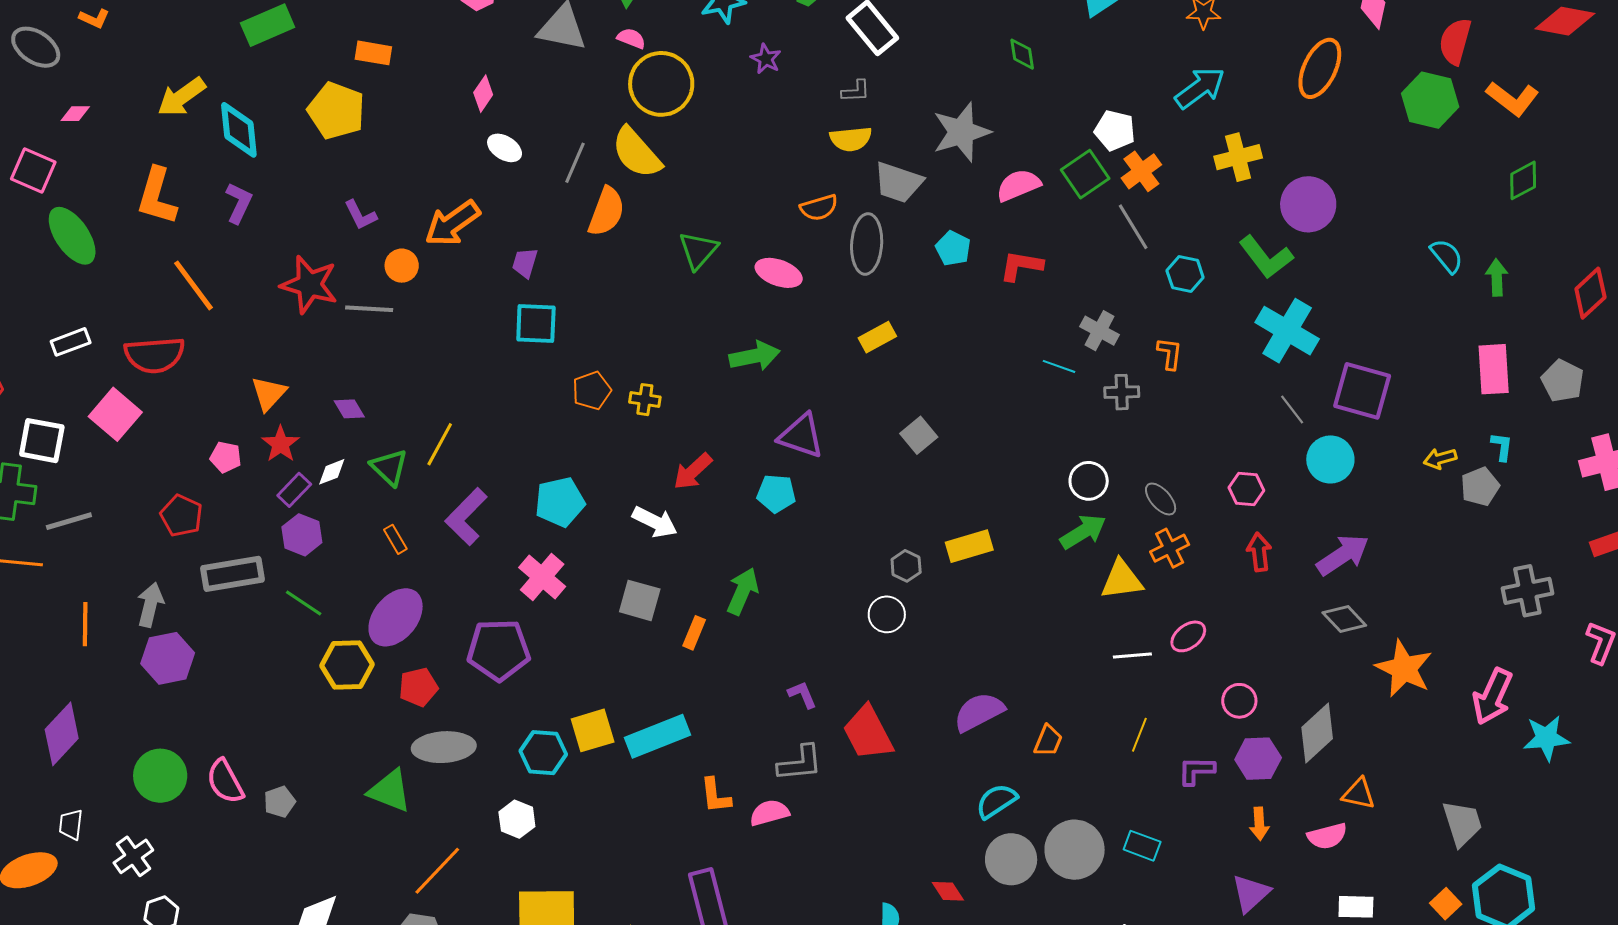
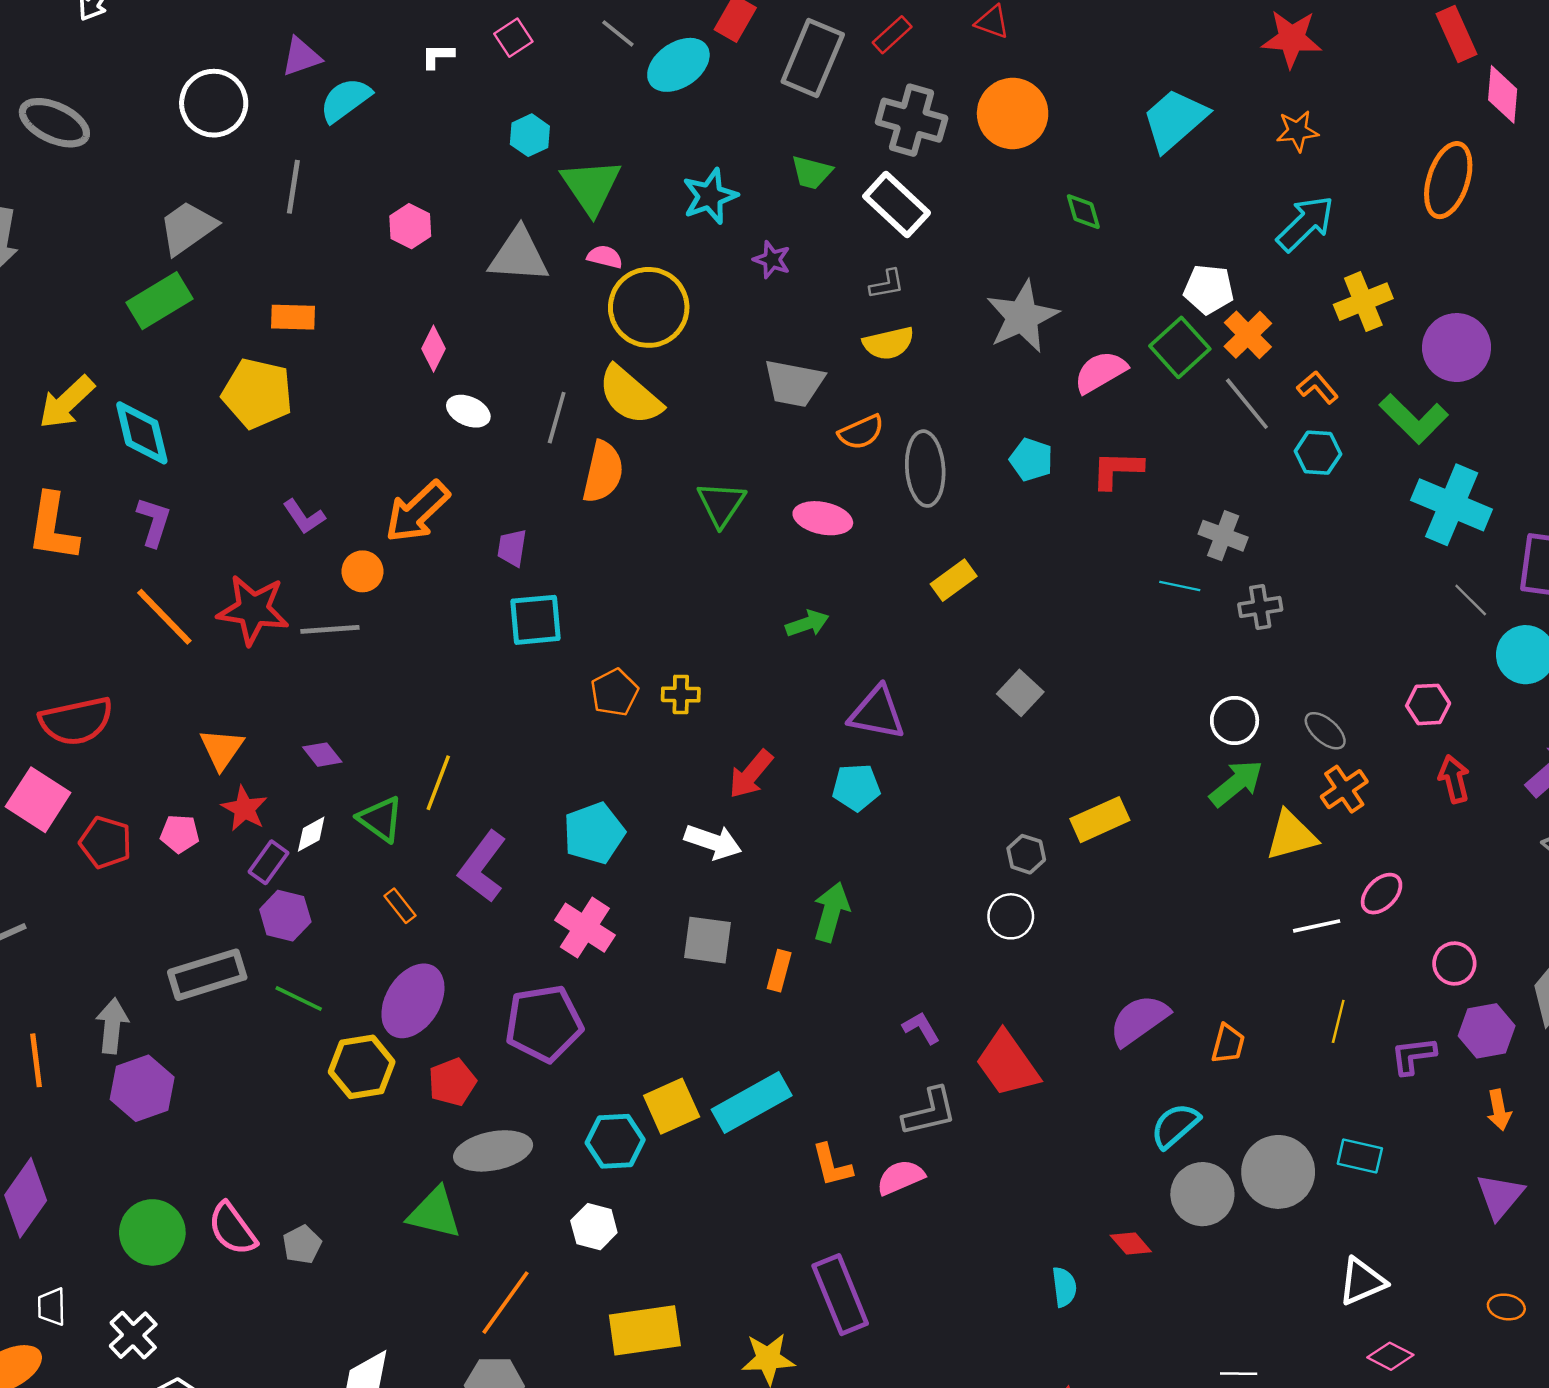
gray trapezoid: (898, 182) -> (794, 383), moved
orange line: (194, 285) -> (164, 617), moved
orange L-shape: (1170, 354) -> (1318, 387), moved, turned -40
green arrow: (755, 356) -> (807, 623), size x0.7
red pentagon: (181, 516) -> (106, 842), moved

